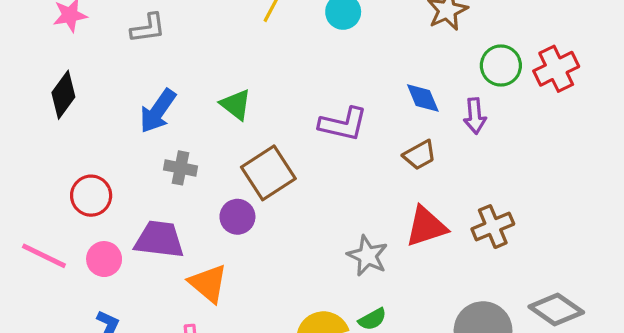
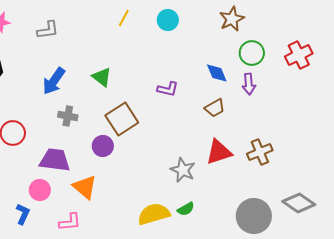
green circle: (501, 66) -> (252, 53), moved
purple L-shape: (343, 124) -> (168, 89), size x0.7
pink circle: (104, 259) -> (40, 190), moved

